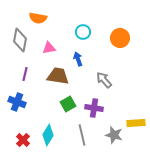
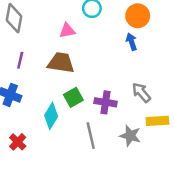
pink triangle: (49, 48) -> (67, 31), moved
blue arrow: (78, 59) -> (131, 42), moved
gray arrow: (104, 80) -> (141, 92), moved
cyan diamond: (48, 135) -> (51, 116), moved

